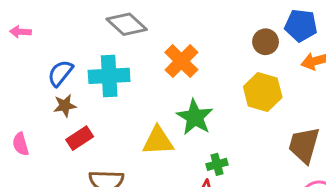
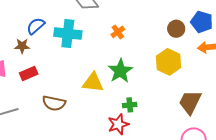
orange cross: (181, 61) -> (118, 32), size x0.6
brown star: (65, 106) -> (22, 46), moved
red rectangle: (80, 138) -> (29, 73), moved

